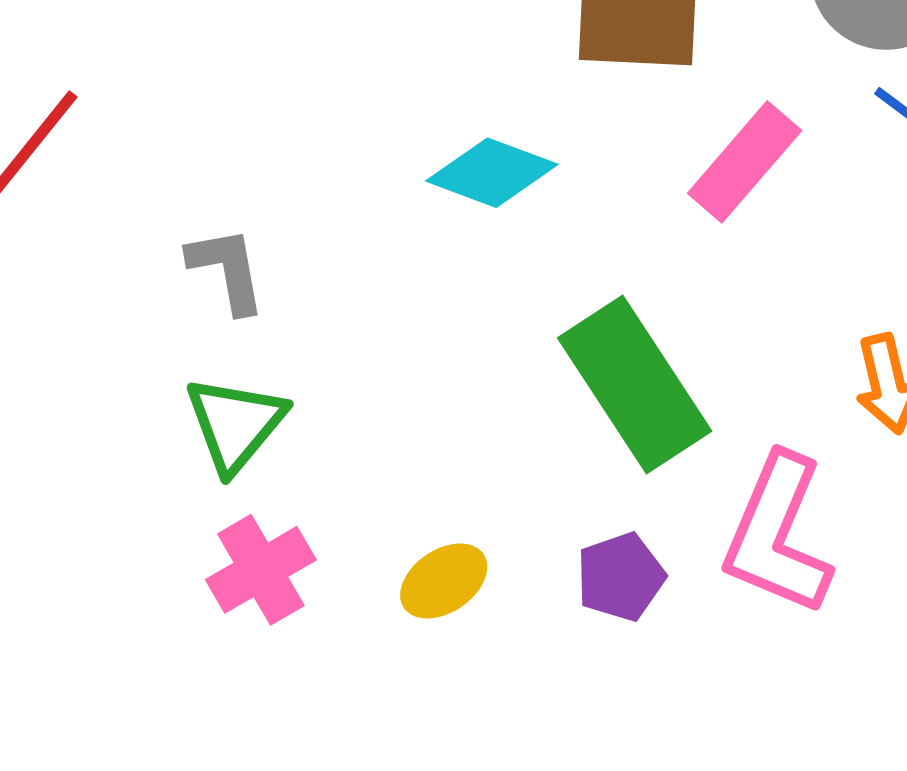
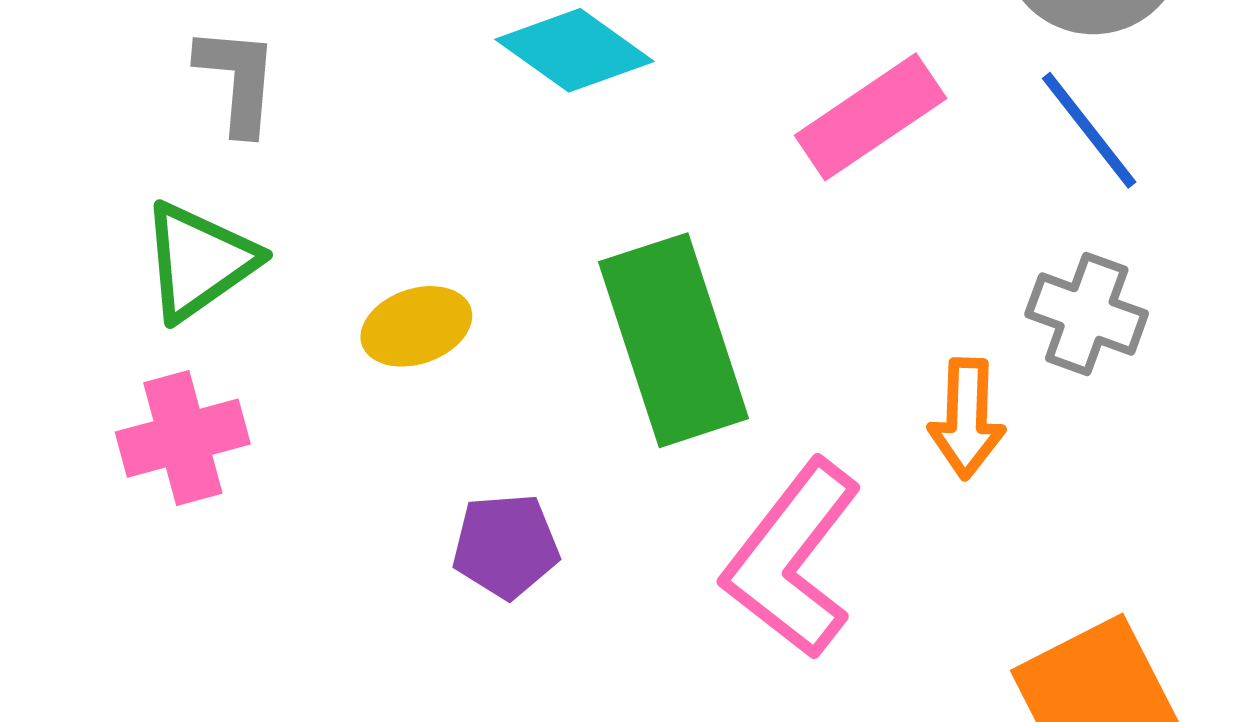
purple pentagon: (621, 577) -> (506, 546), moved
yellow ellipse: (444, 581) -> (416, 326), moved

